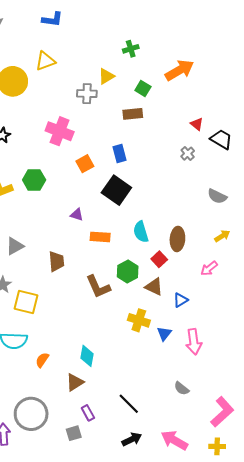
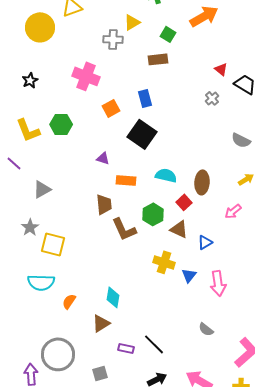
cyan semicircle: (141, 232) -> (166, 175), turned 120
brown trapezoid: (56, 261) -> (104, 204), moved
purple rectangle: (88, 413) -> (126, 348), moved, turned -49

